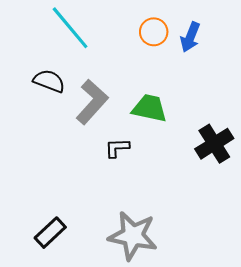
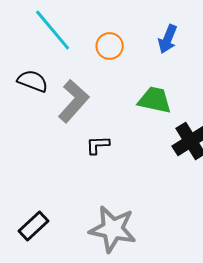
orange circle: (154, 32) -> (110, 46), moved
green trapezoid: (149, 108) -> (155, 100), moved

